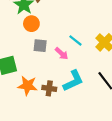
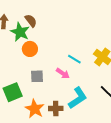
gray square: (40, 46) -> (37, 76), moved
orange star: (28, 86) -> (35, 109), turned 30

